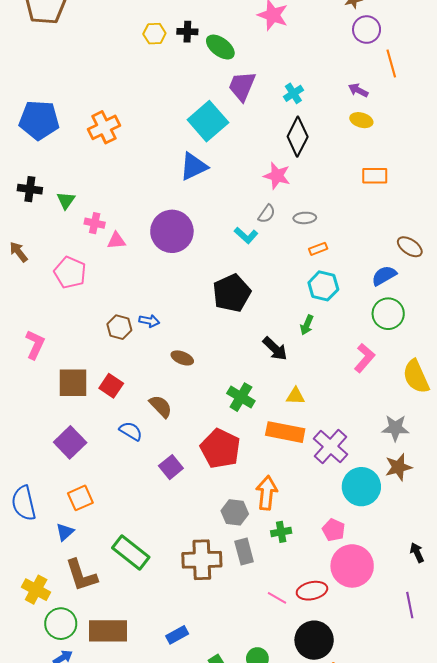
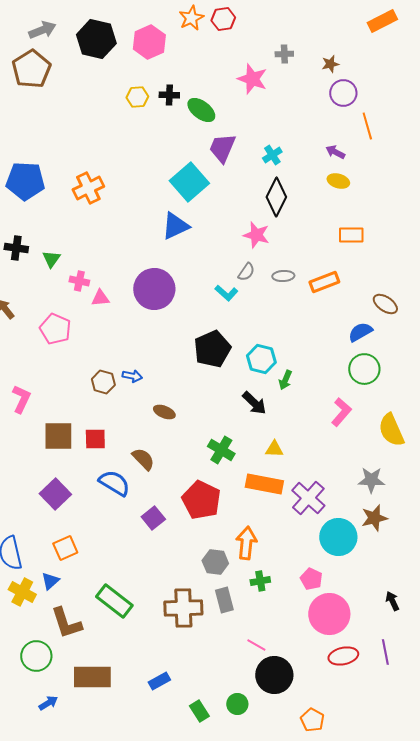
orange rectangle: (318, 249) -> (324, 282), moved, size x1.6
cyan hexagon: (323, 286) -> (261, 359), moved
red square: (111, 386) -> (95, 439), turned -35
blue semicircle: (131, 431) -> (114, 483), size x1.4
yellow cross: (36, 590) -> (22, 592), moved
red ellipse: (312, 591) -> (343, 656), moved
green circle: (61, 624) -> (36, 656), moved
black circle: (314, 640) -> (274, 675), moved

